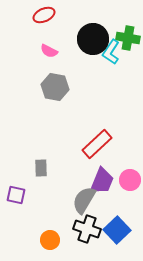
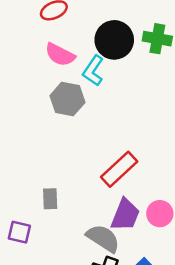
pink semicircle: (49, 51) -> (60, 55), size x1.4
cyan L-shape: (111, 52) -> (93, 71), moved
gray semicircle: (84, 200) -> (103, 238), turned 92

